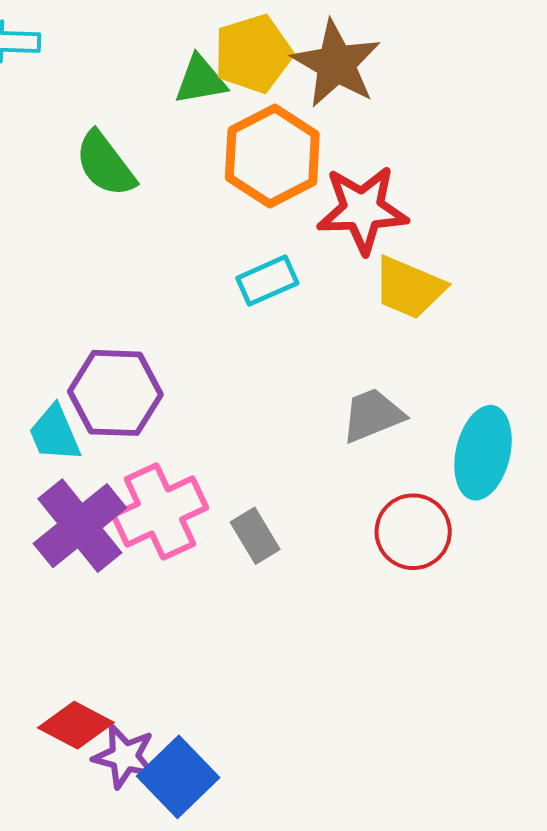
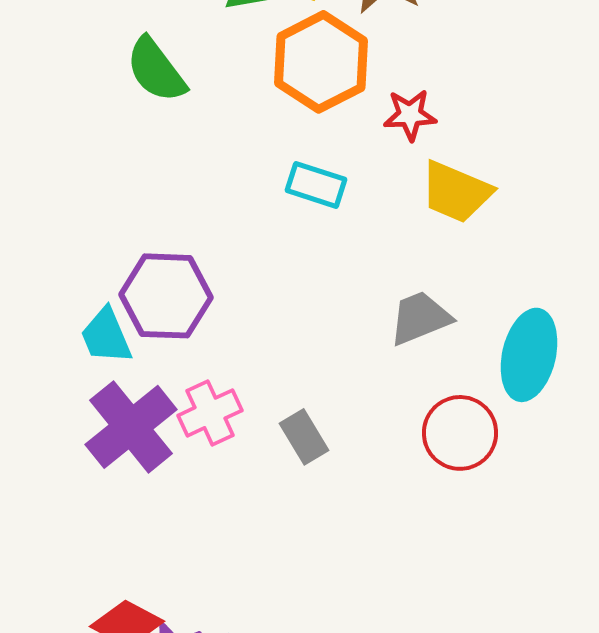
red star: (362, 210) -> (410, 115), size x0.6
cyan rectangle: (267, 281) -> (316, 185), turned 42
pink cross: (160, 511) -> (210, 413), size x0.7

